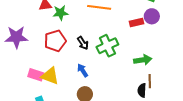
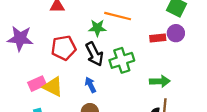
green star: (60, 13) -> (97, 28), moved
black arrow: (83, 43) -> (94, 54), size x1.5
pink rectangle: (36, 75) -> (37, 84), turned -49

